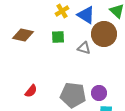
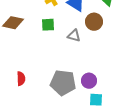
brown circle: (104, 34) -> (94, 22), size x0.7
red semicircle: (31, 91) -> (21, 79), turned -40

